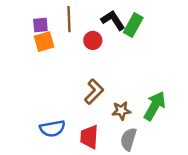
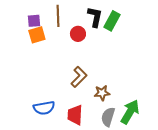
black L-shape: (113, 20) -> (95, 17), turned 45
green arrow: (155, 106) -> (130, 112), moved

